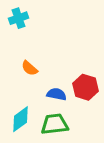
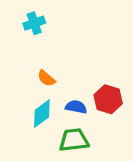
cyan diamond: (20, 119) -> (42, 114), moved

